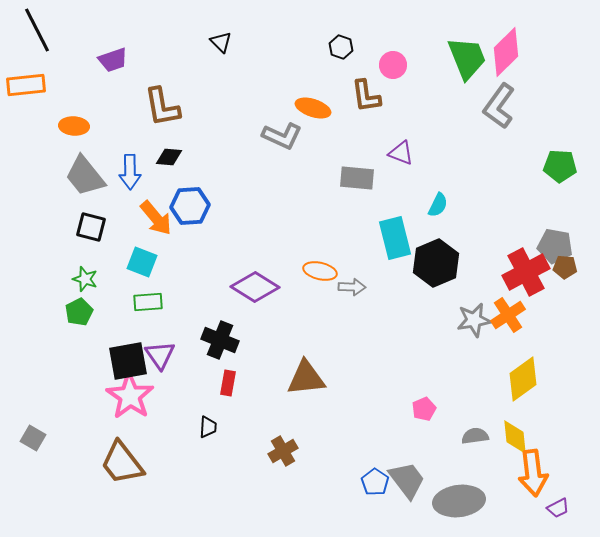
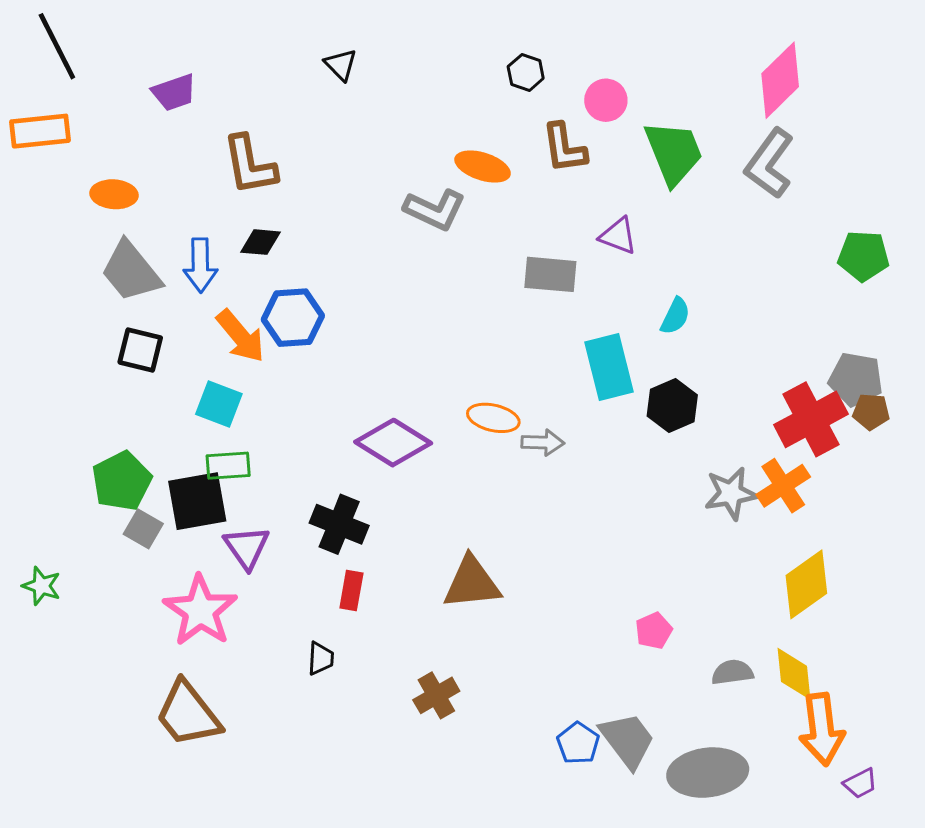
green trapezoid: (467, 58) -> (674, 153), moved
black hexagon: (436, 263) -> (672, 406), size x0.7
green star: (85, 279) -> (42, 586), moved
green pentagon: (79, 312) -> (122, 481), size x1.4
black square: (128, 361) -> (197, 501), moved
gray square: (33, 438) -> (143, 529), moved

